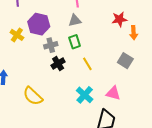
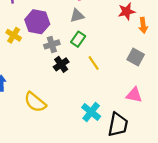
green rectangle: (75, 42) -> (78, 39), turned 56
pink triangle: (113, 93) -> (134, 95), moved
cyan cross: (85, 95) -> (91, 112), moved

